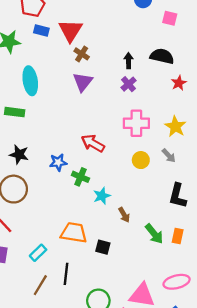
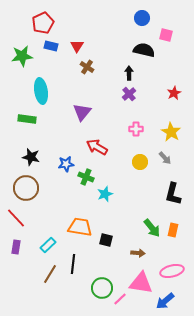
red triangle: (70, 31) -> (77, 46), size x0.6
black semicircle: (162, 56) -> (144, 50), moved
purple triangle: (83, 82) -> (82, 112), moved
pink cross: (136, 123) -> (136, 129), size x0.6
brown arrow: (124, 215) -> (138, 253), moved, turned -56

